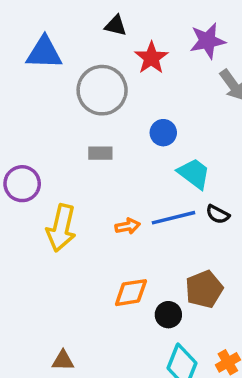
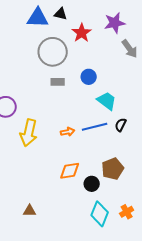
blue triangle: (44, 53) -> (38, 18), moved
gray rectangle: (100, 153) -> (58, 82), moved
black semicircle: (218, 214) -> (121, 125), turned 88

